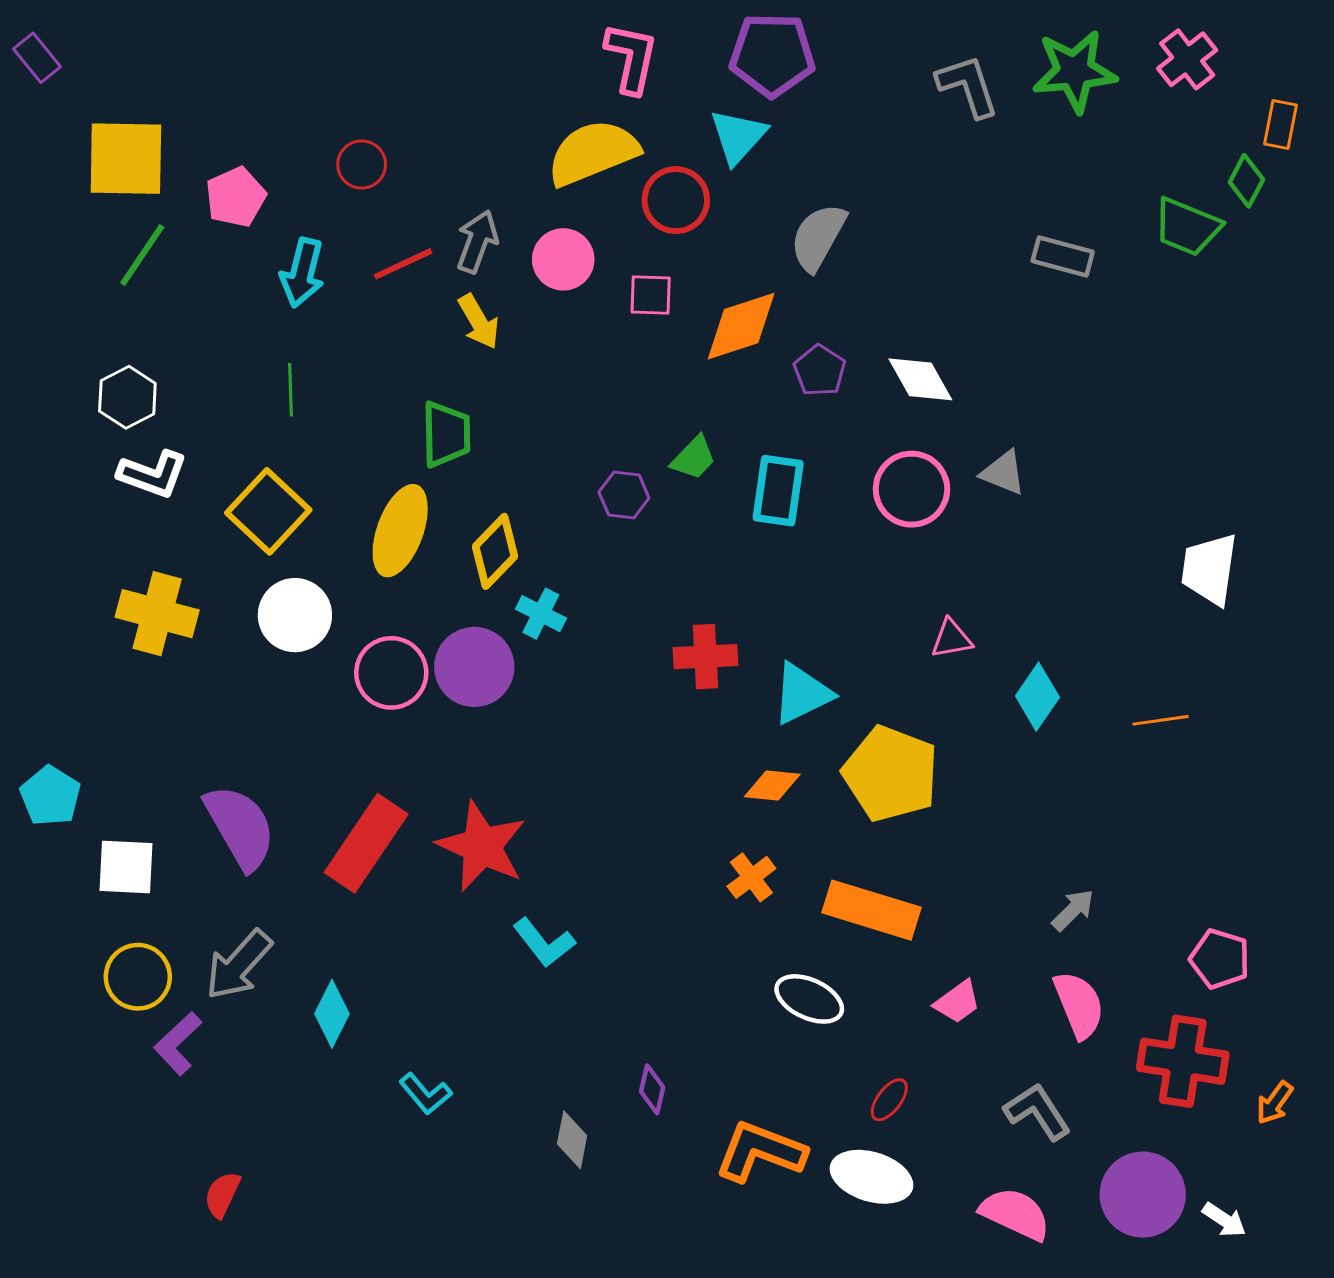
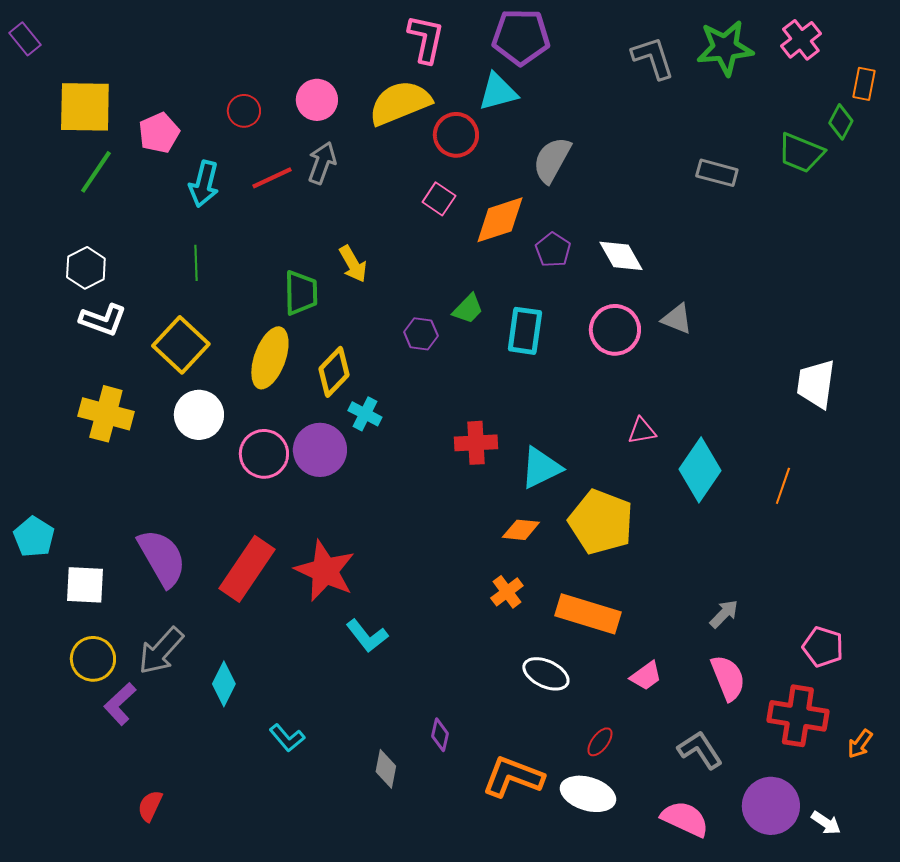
cyan triangle: (738, 136) -> (498, 92), turned 33
pink circle: (563, 259) -> (317, 100), moved
pink square: (651, 295) -> (439, 199), turned 32
yellow arrow: (479, 322) -> (353, 264), moved
cyan diamond: (1037, 697) -> (700, 470), size x1.4
orange line: (1160, 720) -> (783, 486), turned -63

